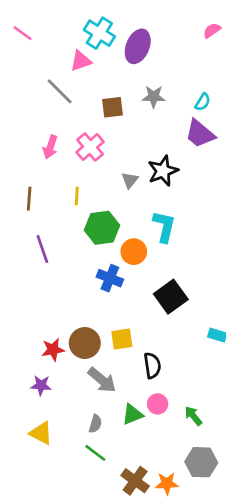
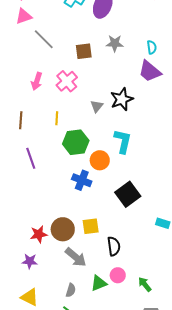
pink triangle: (81, 61) -> (24, 16), moved
cyan semicircle: (203, 102) -> (152, 47), turned -40

